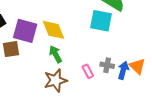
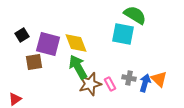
green arrow: (55, 54) -> (78, 67), size x1.4
brown star: (55, 80) -> (90, 84), moved

